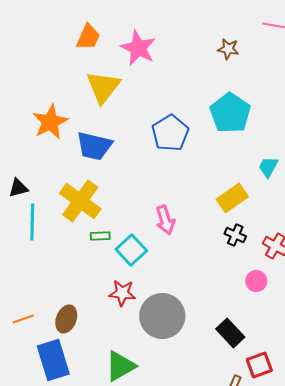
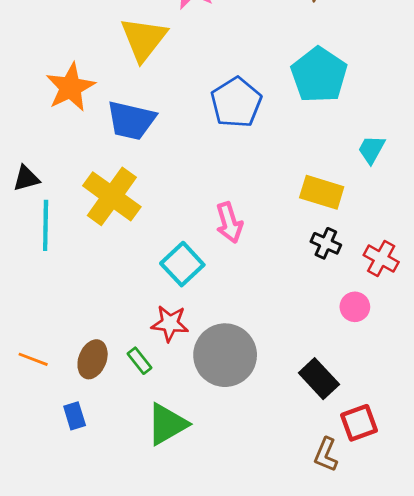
yellow rectangle: (232, 198) -> (322, 192), turned 52
green rectangle: (100, 236) -> (139, 361), moved, turned 54
orange line: (23, 319) -> (33, 359), turned 40
blue rectangle: (53, 360) -> (75, 416), size x0.5

